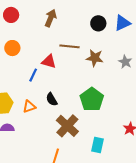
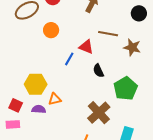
black semicircle: (52, 99) -> (98, 71), moved
orange triangle: (29, 107) -> (55, 99), moved

